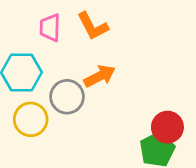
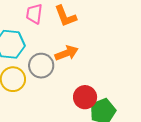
red circle: (167, 127) -> (85, 97), moved

